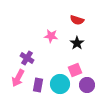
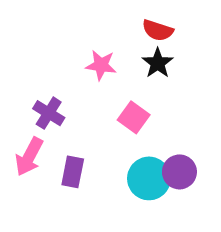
black star: (77, 43) -> (158, 63), moved
pink square: (75, 70) -> (134, 117), moved, turned -32
cyan circle: (60, 84) -> (149, 178), moved

